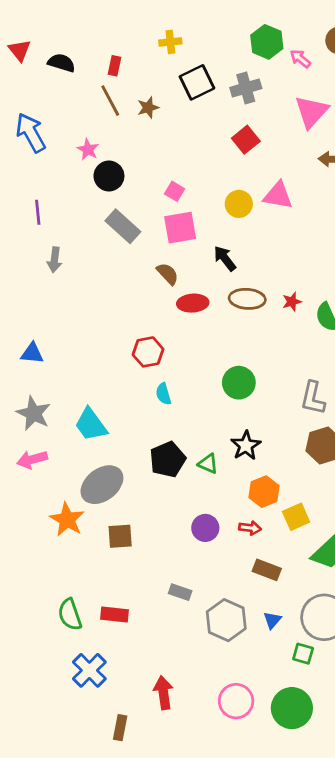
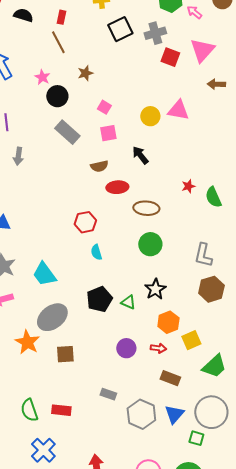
brown star: (148, 108) -> (85, 73), moved
red square: (246, 140) -> (170, 57), moved, turned -30
pink square: (180, 228) -> (108, 133), size x0.7
brown semicircle: (168, 274) -> (99, 166), turned 120
brown ellipse: (247, 299) -> (146, 208), moved
blue triangle: (272, 620) -> (174, 414), size x1.5

